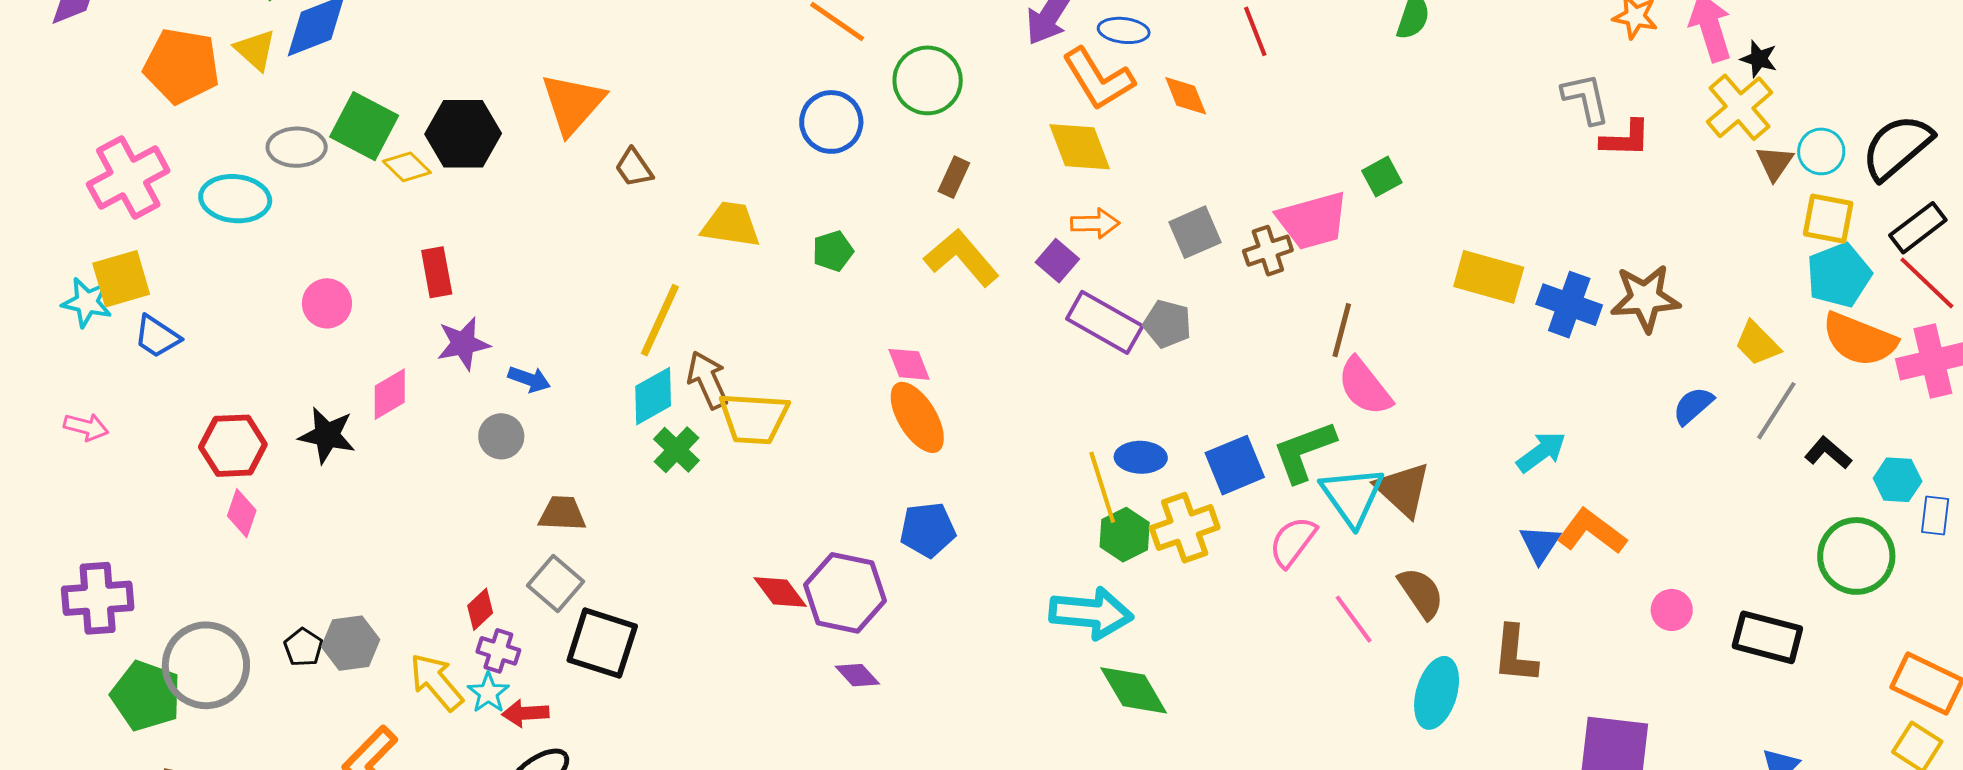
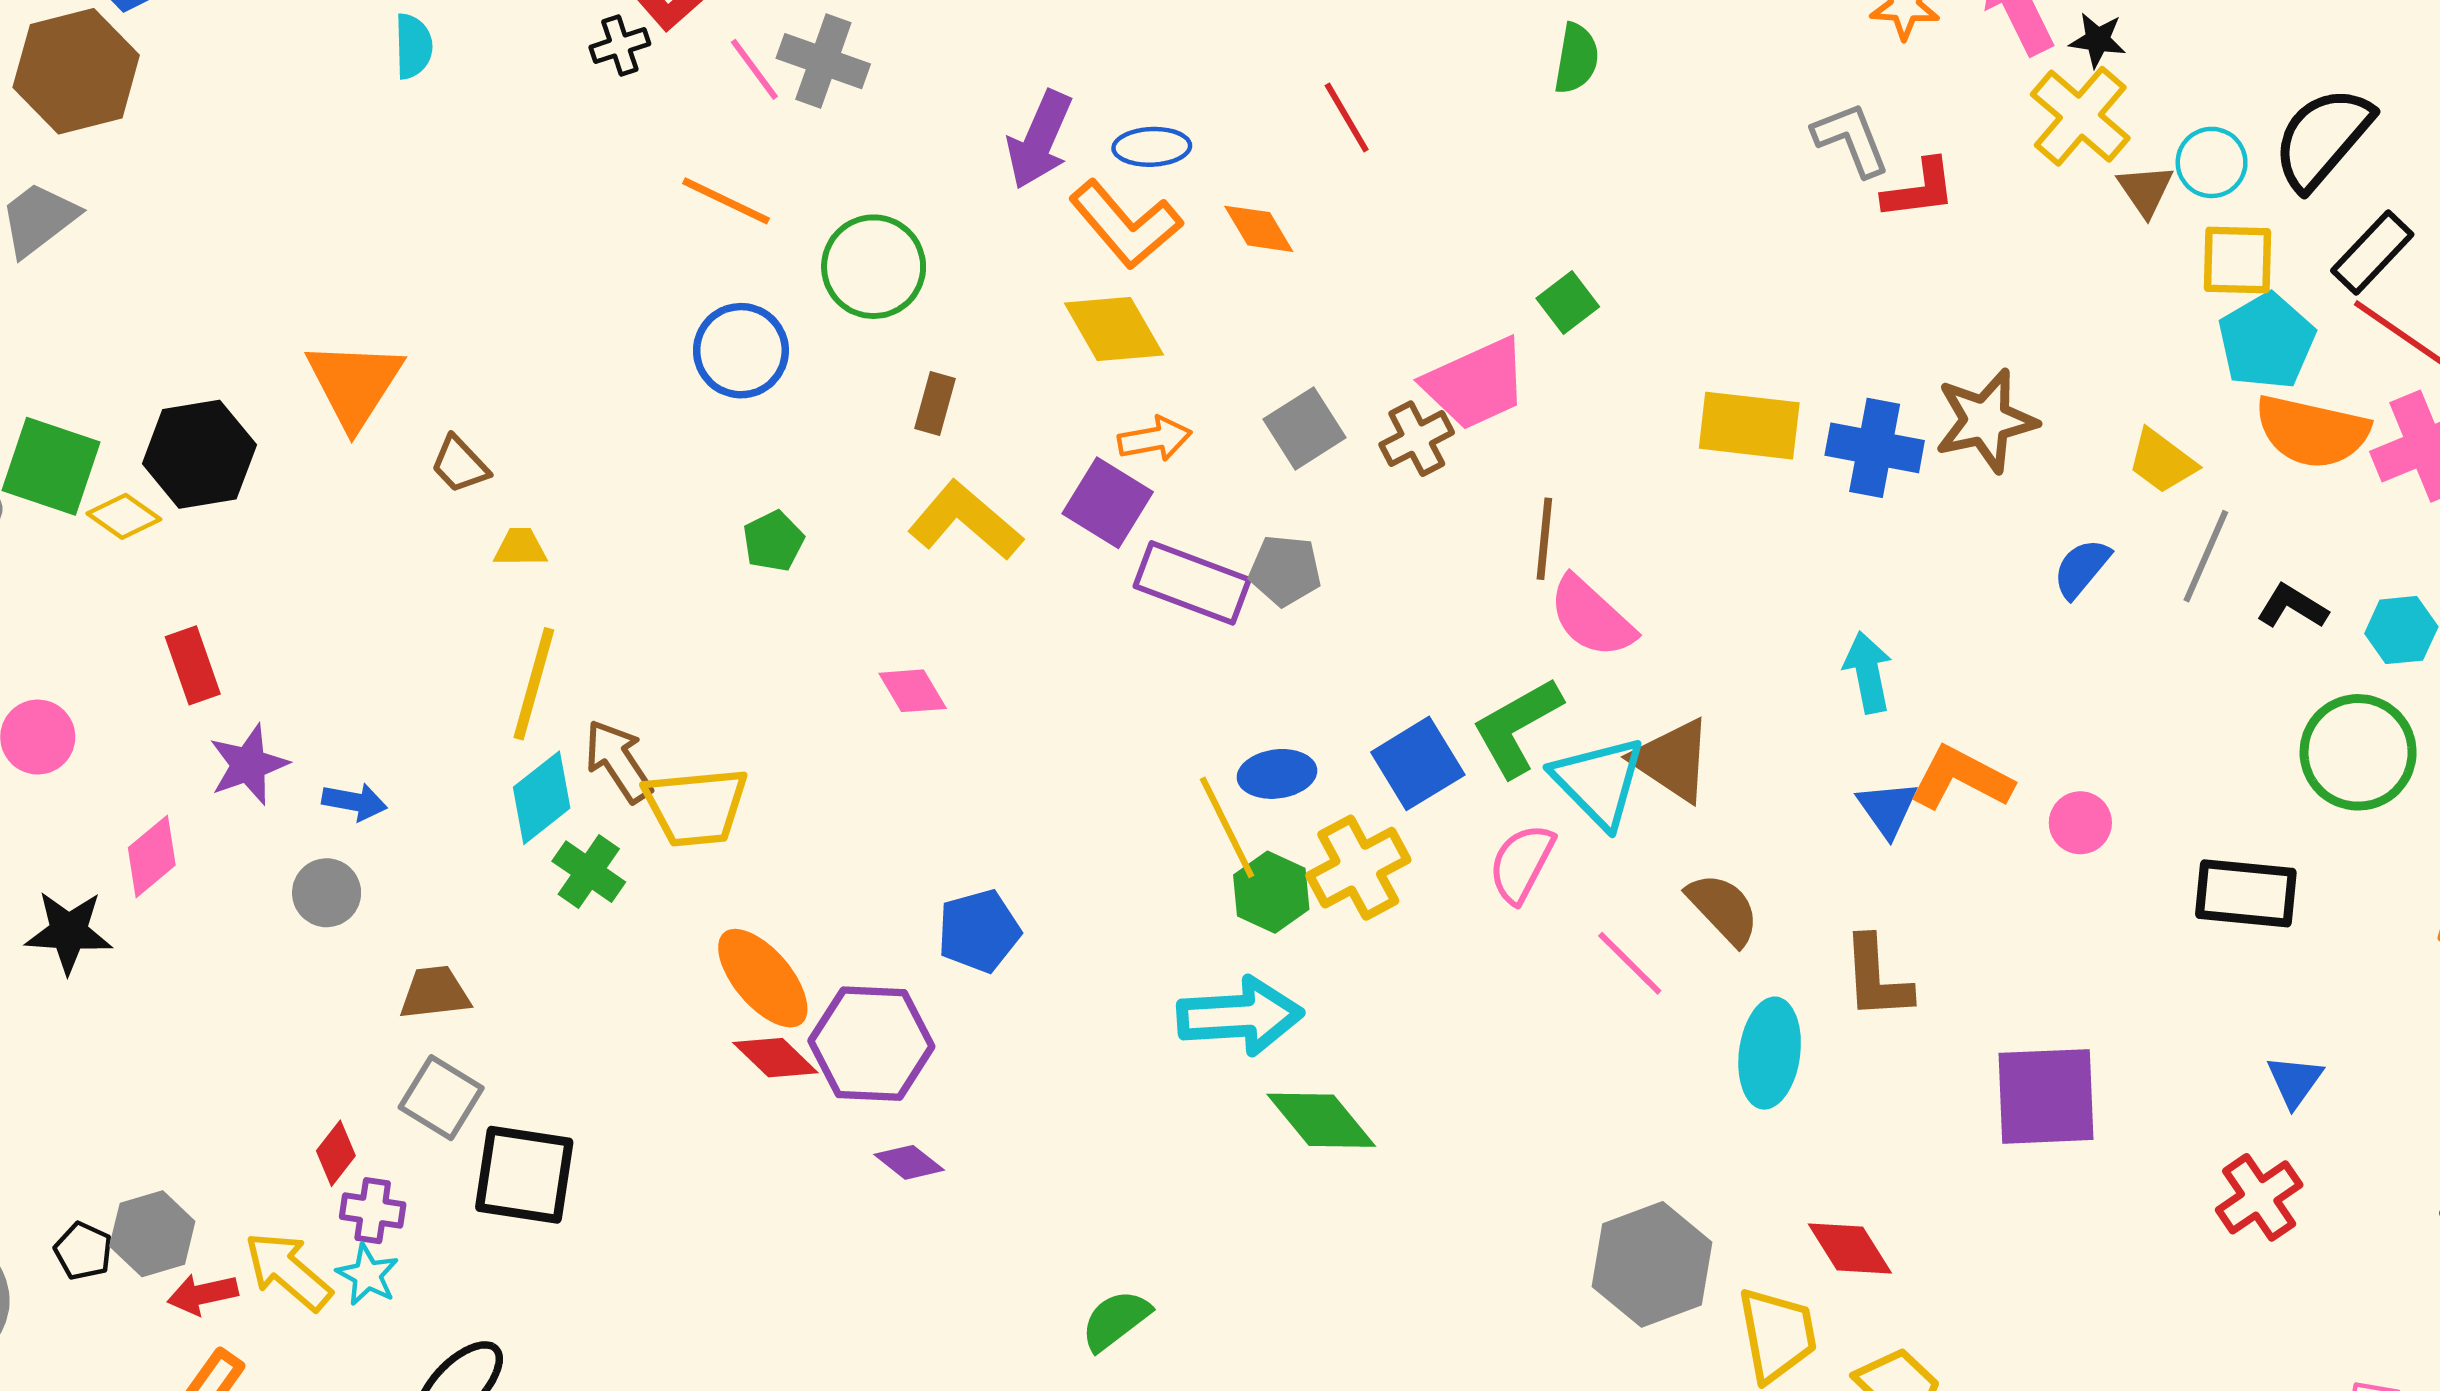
yellow trapezoid: (731, 225) -> (520, 547), moved, size x0.6
purple square: (1057, 261) -> (1108, 503), size x1.4
orange ellipse: (917, 417) -> (763, 978), moved
cyan arrow: (1541, 452) -> (1868, 672), turned -56
pink circle: (1672, 610) -> (2080, 823), moved
red arrow: (525, 713) -> (203, 1294), moved

